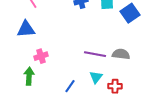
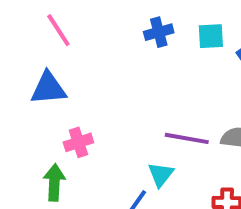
cyan triangle: (96, 77) -> (161, 174), moved

